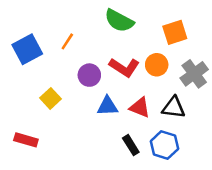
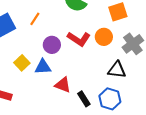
blue triangle: (107, 106) -> (43, 67), moved
red triangle: (140, 107) -> (63, 85), moved

